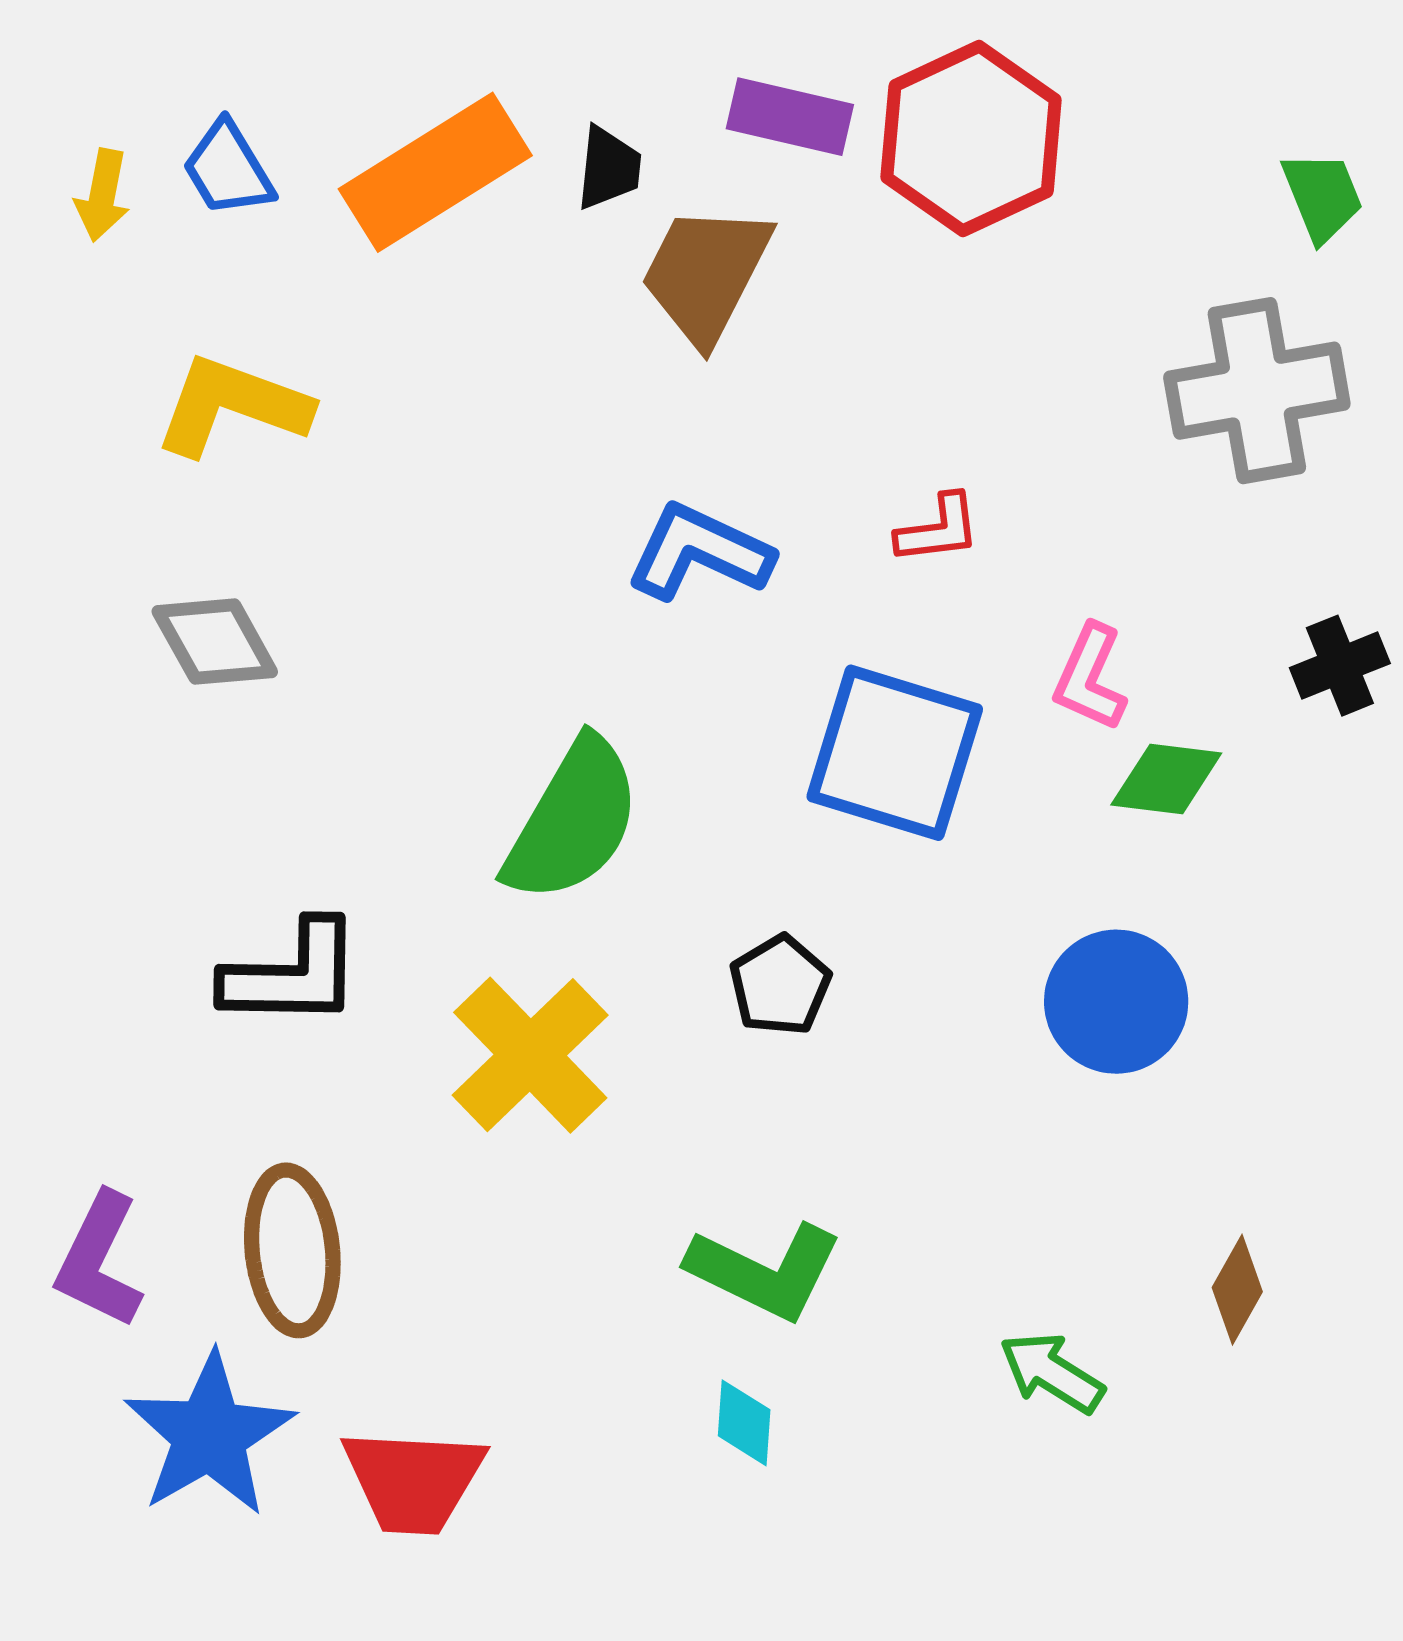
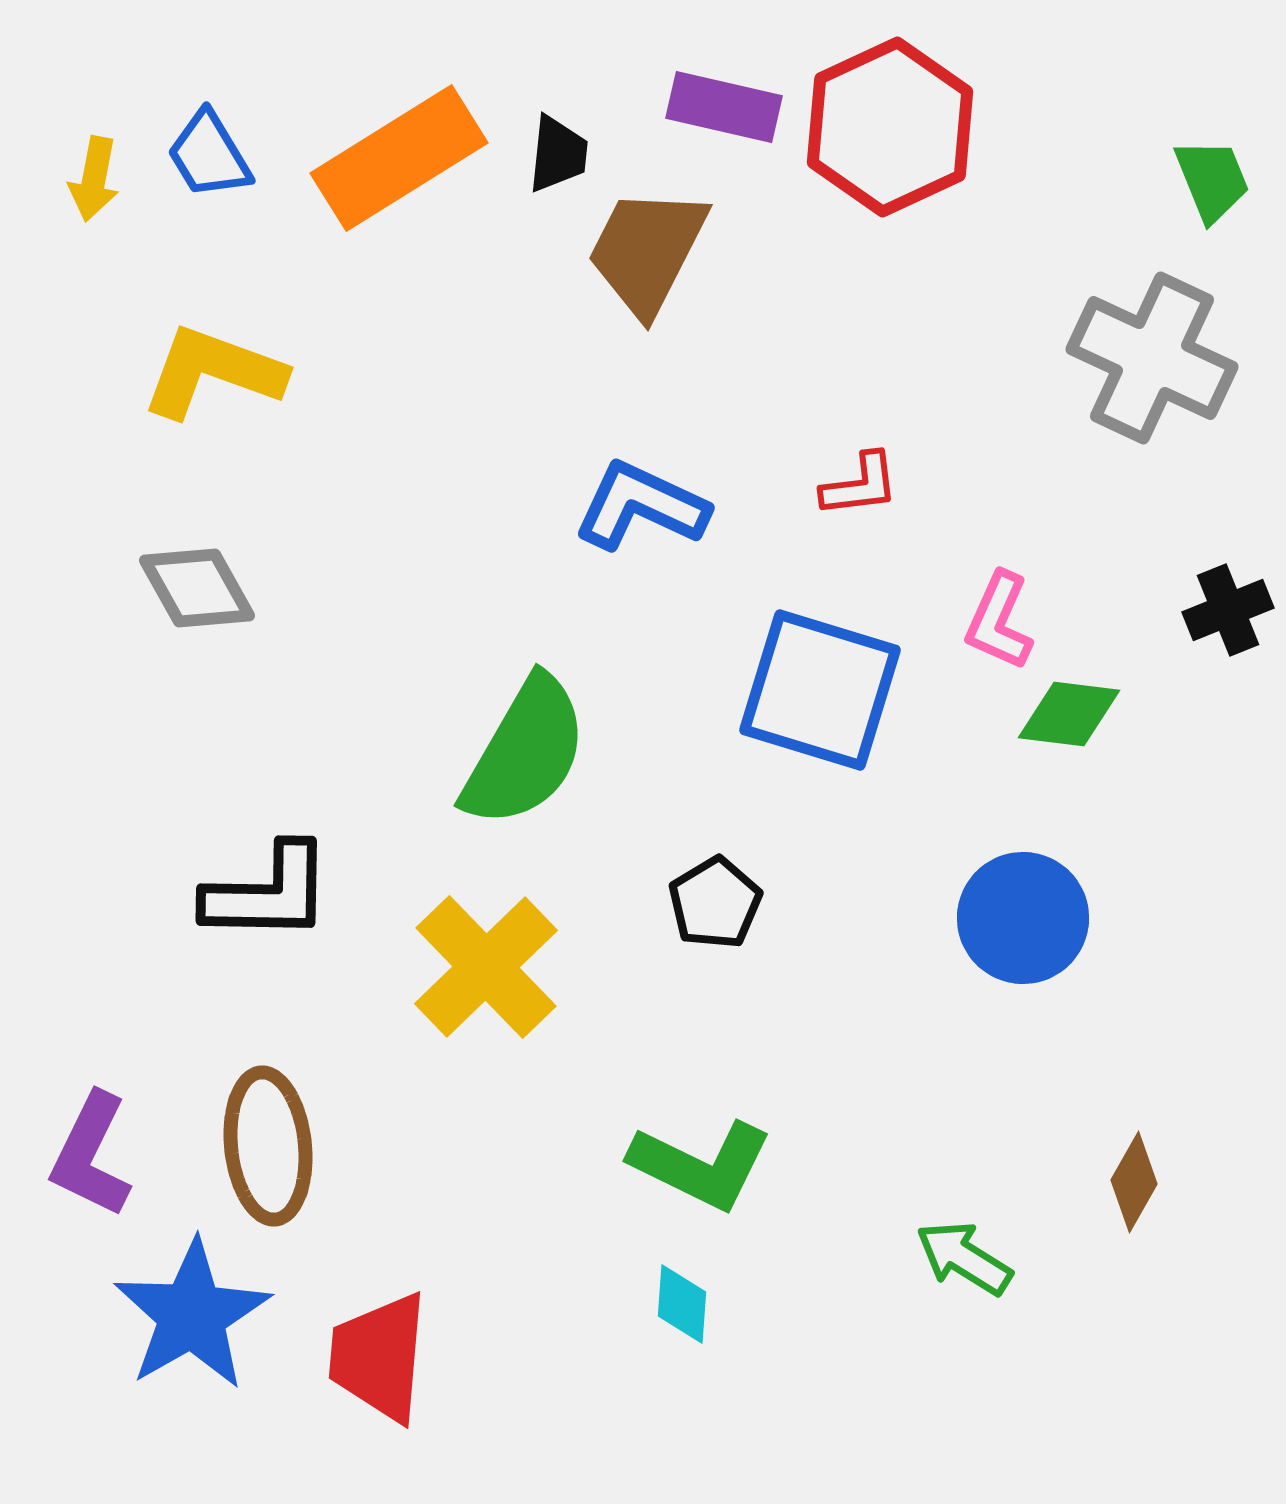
gray cross: (1257, 391) -> (1152, 358), turned 35
red trapezoid: (413, 1481) -> (379, 1357), turned 92

